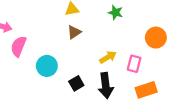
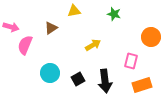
brown triangle: (74, 32) -> (51, 28), moved
yellow arrow: (108, 57) -> (93, 45), moved
cyan circle: (47, 66) -> (50, 73), moved

